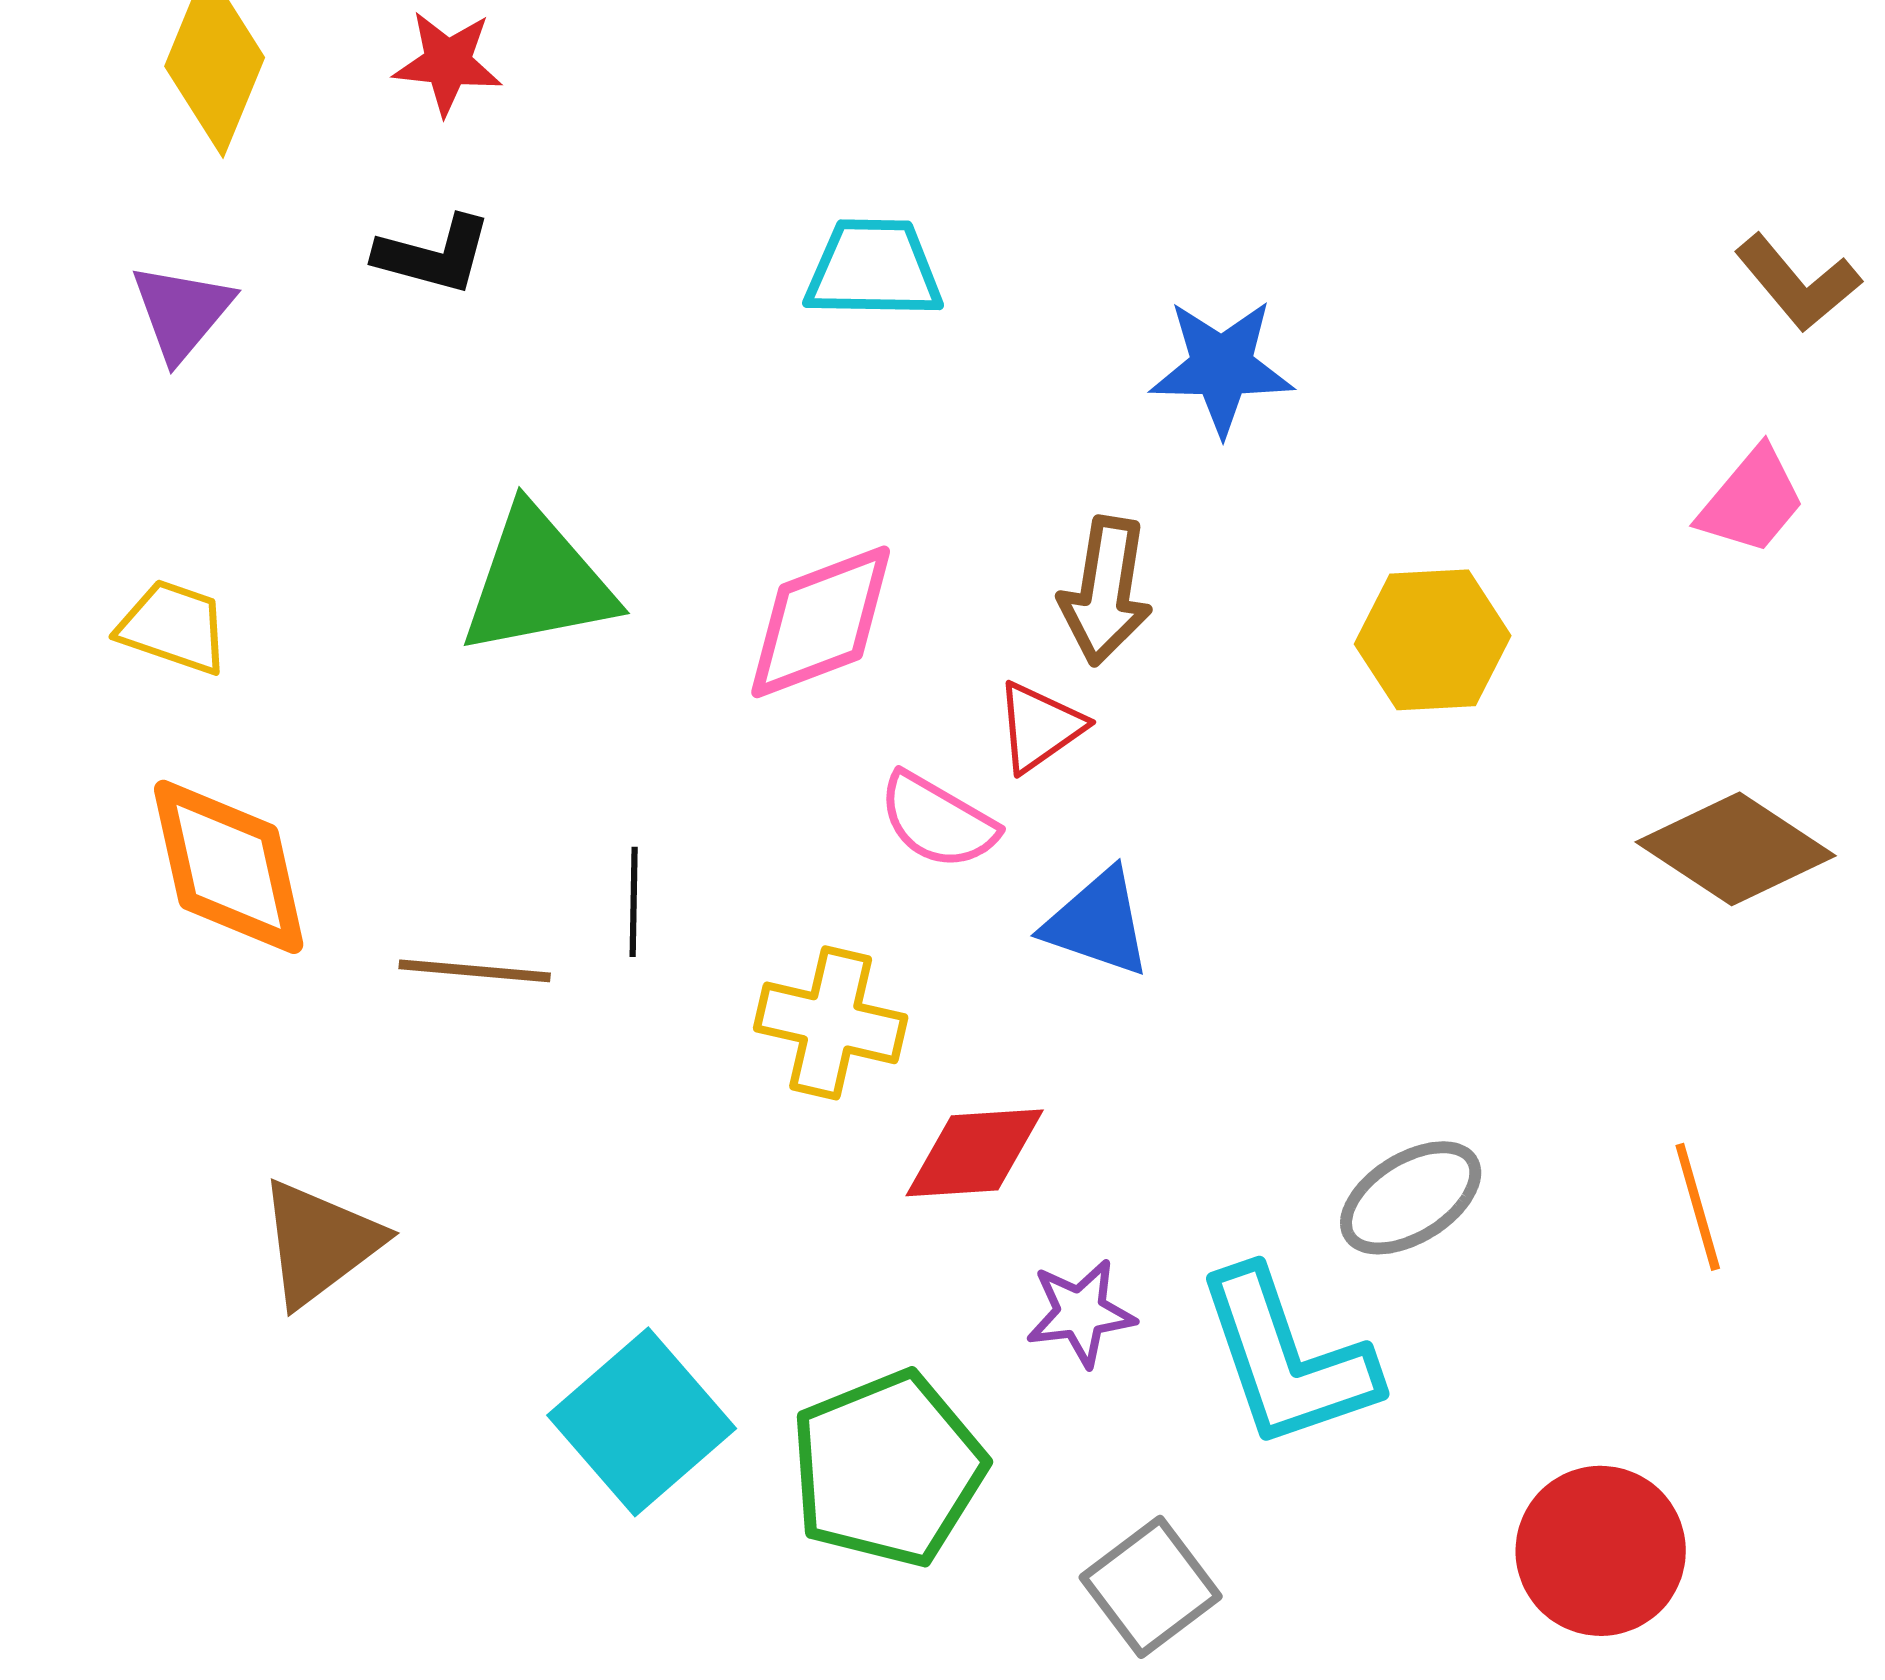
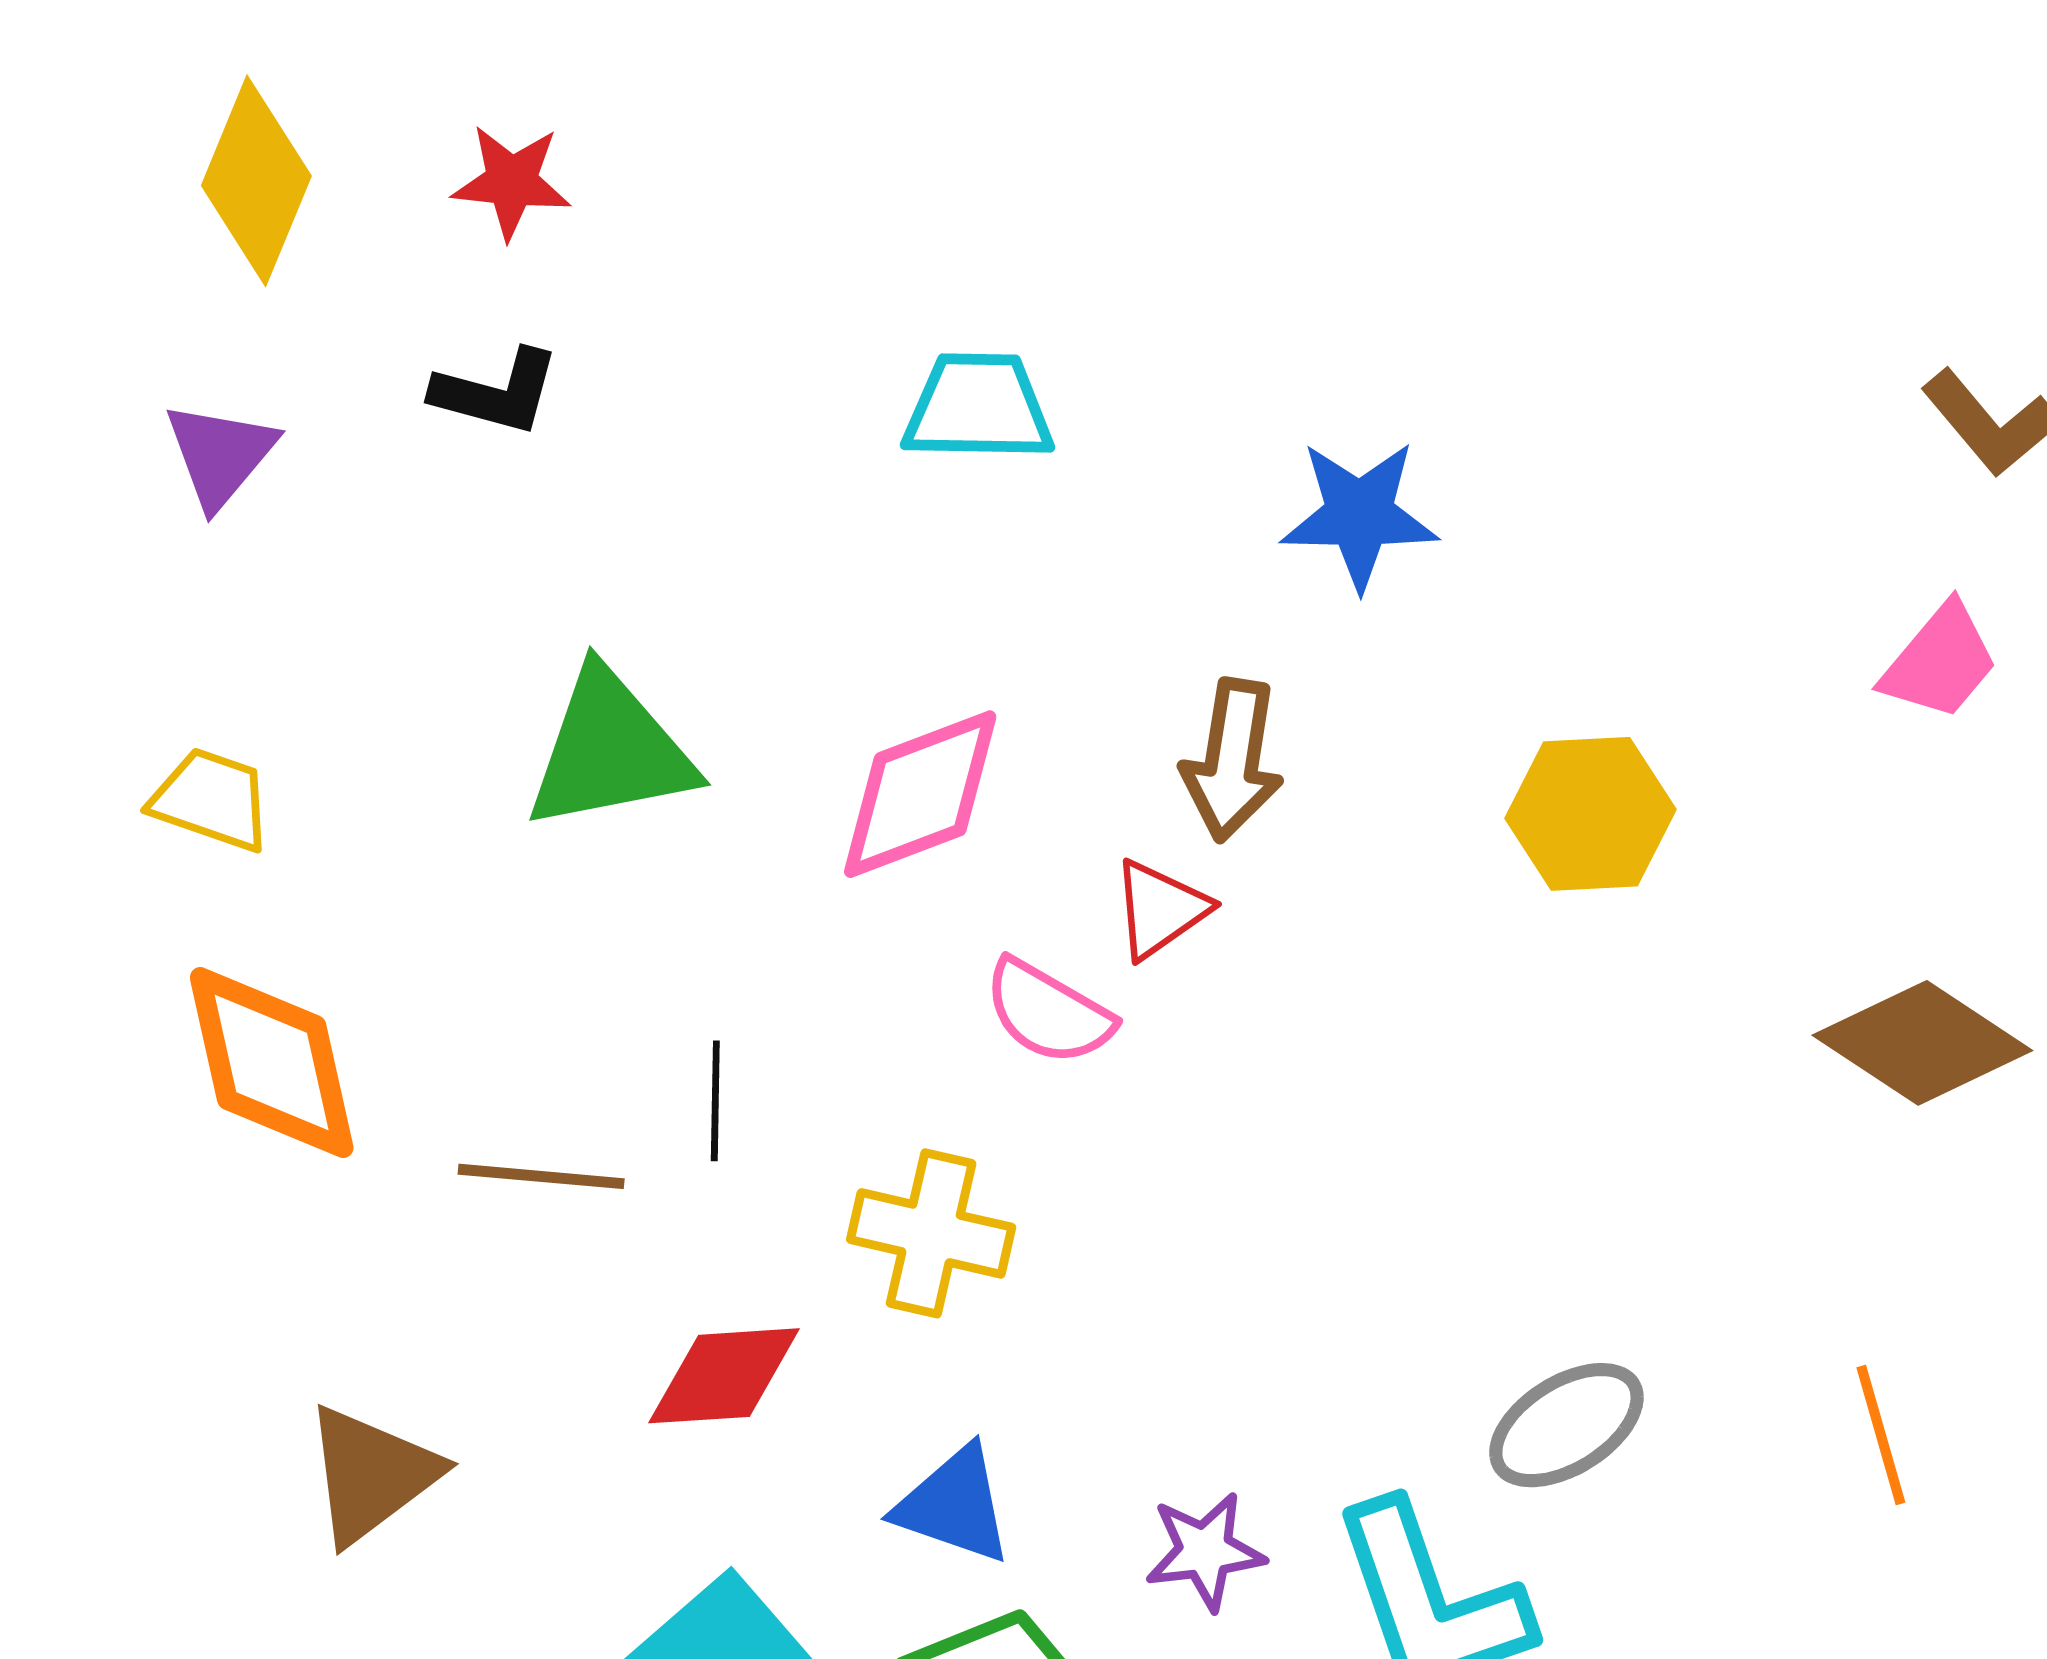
blue triangle: (1098, 923) -> (954, 1505), moved
red diamond: (975, 1153) -> (724, 1376), moved

